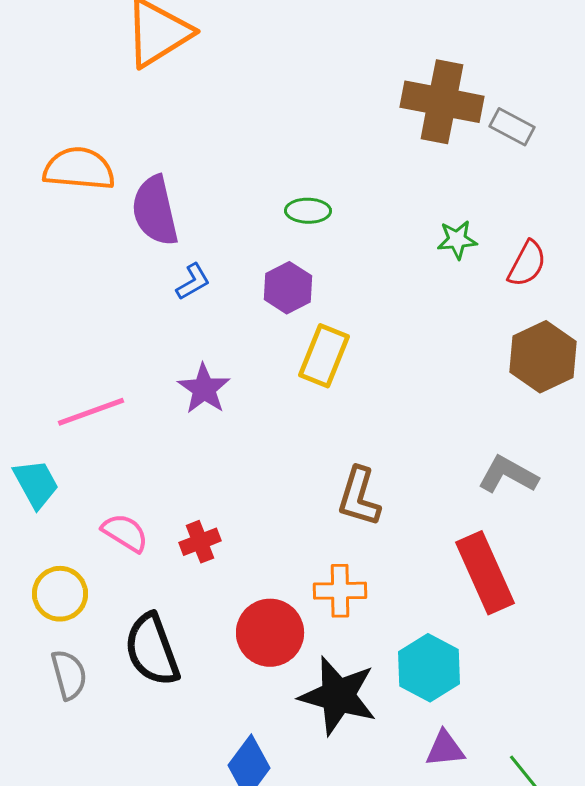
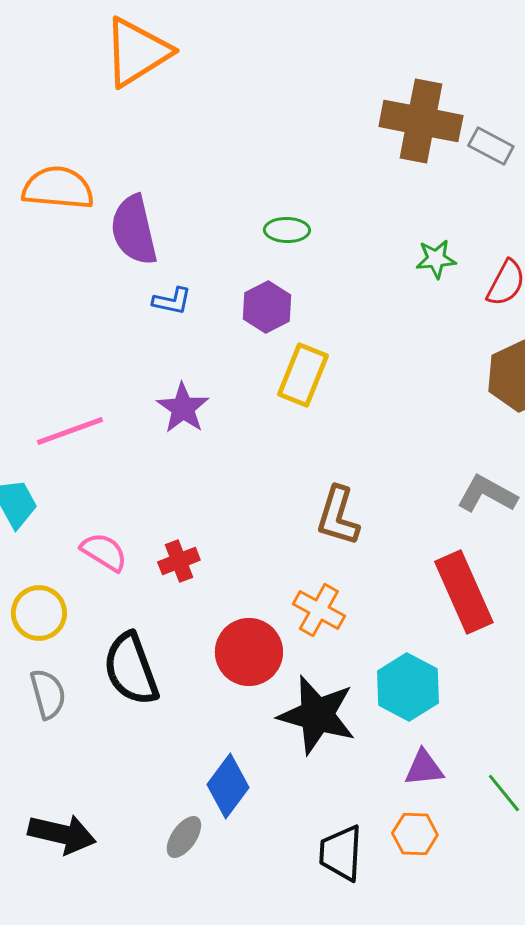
blue L-shape: (193, 282) -> (172, 301), turned 42
orange cross: (340, 591) -> (319, 610), turned 30

